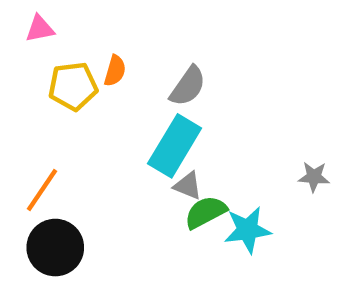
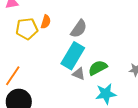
green semicircle: (206, 212) -> (98, 68), moved

